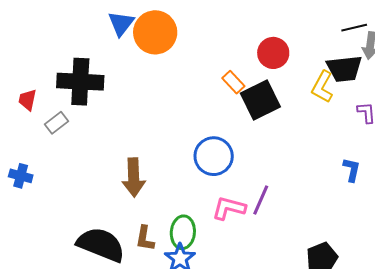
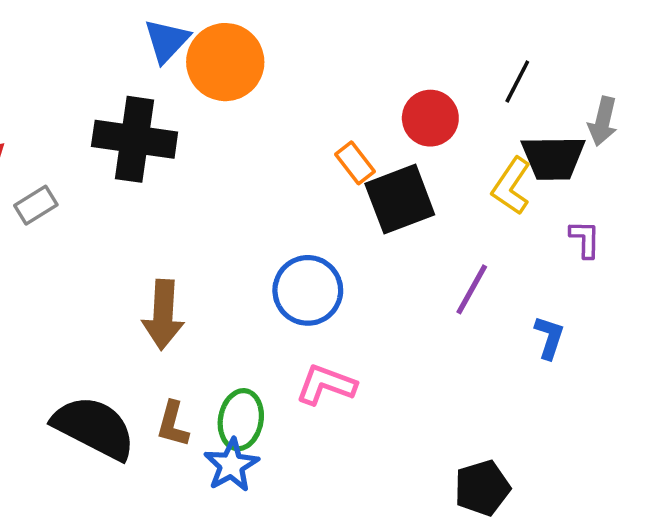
black line: (354, 28) -> (517, 82), moved, turned -55
black cross: (80, 82) -> (135, 139), moved
purple line: (261, 200) -> (472, 289), moved

